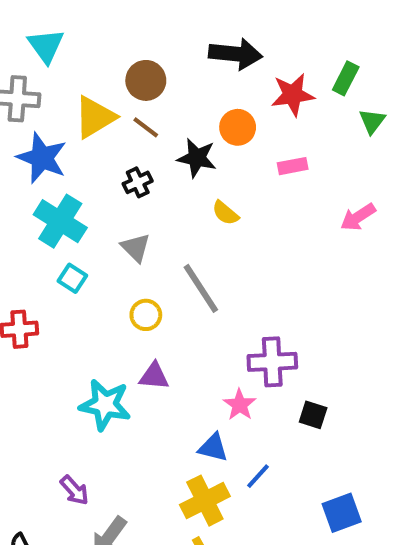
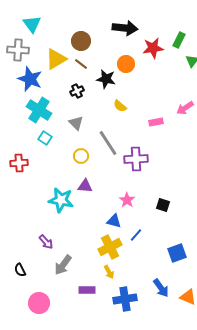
pink rectangle: (293, 166) -> (156, 122), moved
purple cross: (272, 362) -> (136, 159), moved

